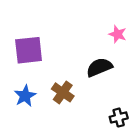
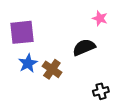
blue star: (25, 96) -> (28, 63), moved

